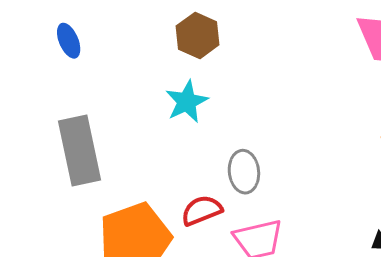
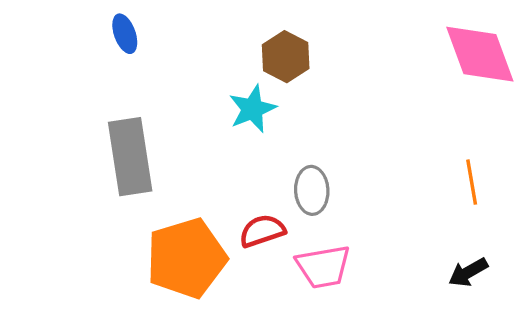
brown hexagon: (198, 35) -> (286, 57), moved

